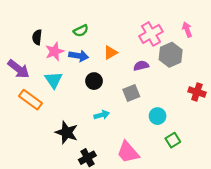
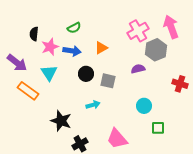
pink arrow: (187, 30) -> (171, 27), size x1.6
purple semicircle: (141, 66) -> (138, 69), moved
gray square: (131, 93) -> (108, 81), moved, turned 35
green square: (173, 140) -> (158, 128), turned 32

